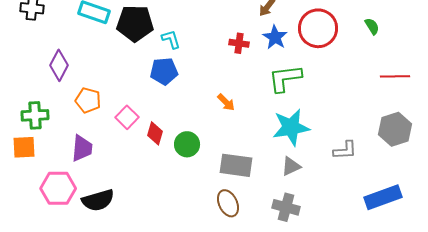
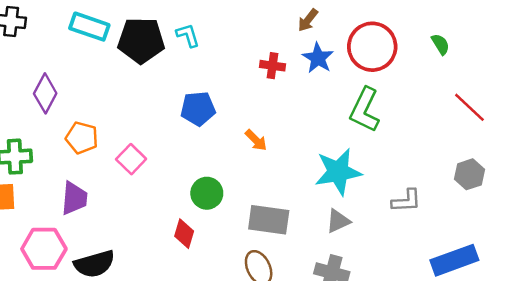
cyan L-shape: (171, 39) -> (188, 35), moved
blue pentagon: (164, 71) -> (198, 109), moved
red line: (395, 76) -> (469, 107), turned 44
green L-shape: (285, 78) -> (365, 110), moved, turned -57
gray hexagon: (395, 129) -> (469, 174), size x0.7
red diamond: (155, 133) -> (184, 234), moved

